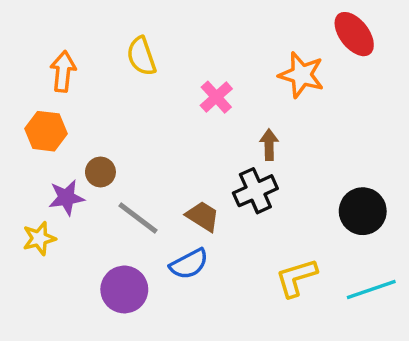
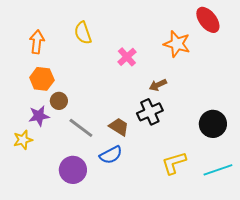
orange hexagon: (46, 131) -> (42, 79), moved
brown arrow: (269, 145) -> (158, 85), turned -114

